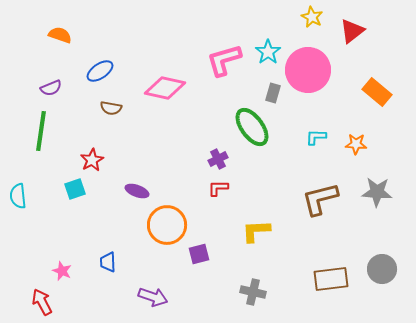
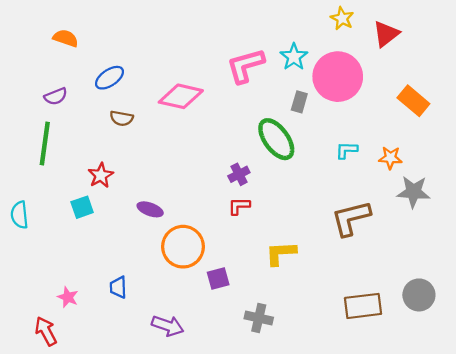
gray star: (377, 192) -> (413, 192), moved
gray cross: (253, 292) -> (259, 318), moved

